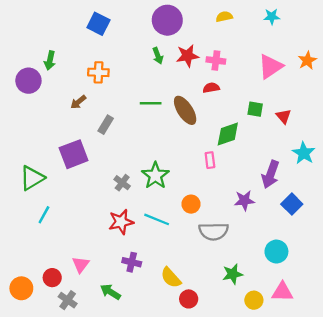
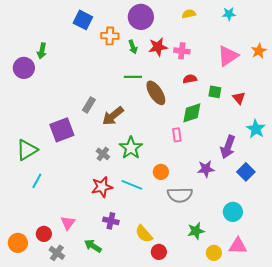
orange cross: (98, 72) -> (110, 36), moved
red semicircle: (211, 88) -> (190, 79), moved
brown arrow: (78, 102) -> (113, 116), moved, size x1.6
green line: (151, 103) -> (133, 77), moved

